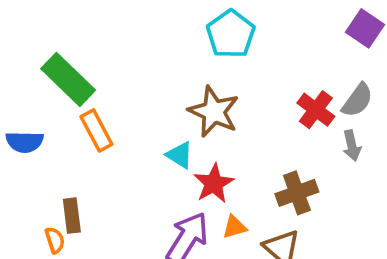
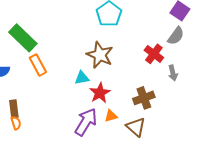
gray semicircle: (357, 100) -> (176, 36), moved
cyan triangle: (180, 155) -> (82, 78), turned -42
brown rectangle: (72, 216) -> (14, 109), moved

